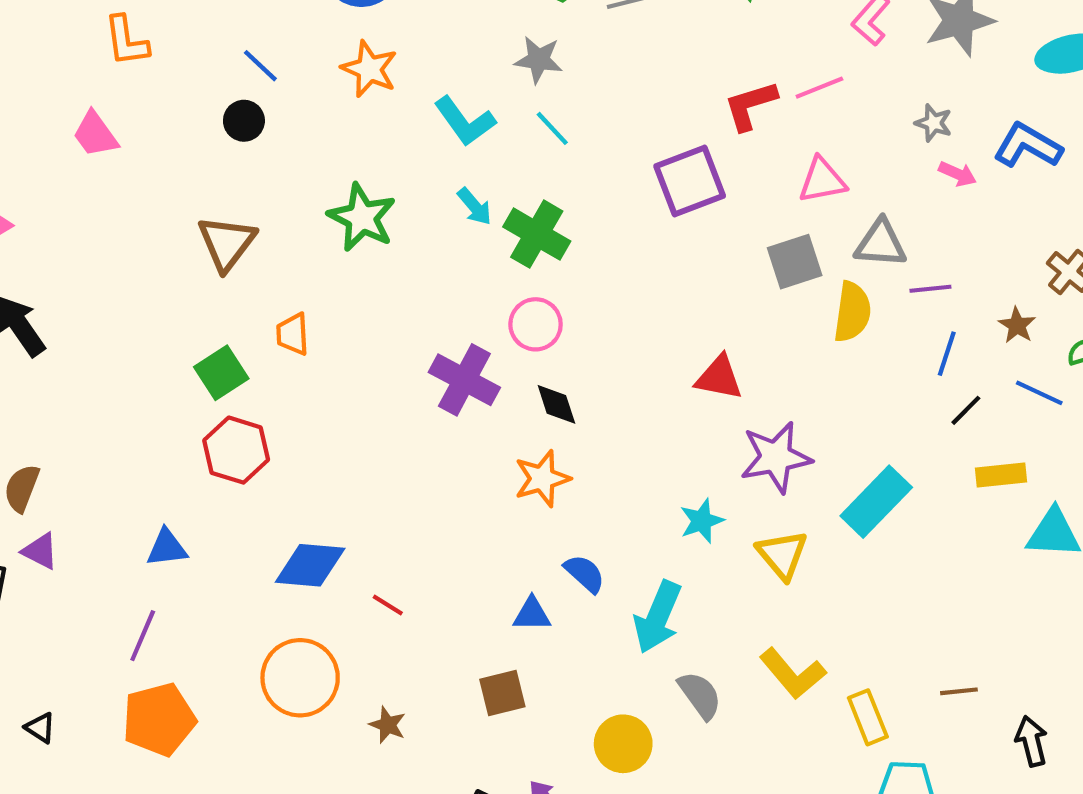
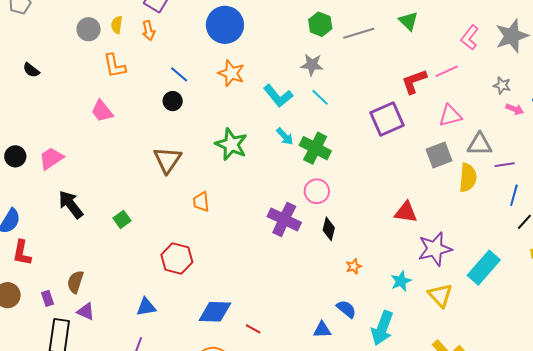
green square: (221, 373) -> (122, 219), moved, size x0.7
black diamond: (556, 404) -> (329, 229), turned 35
orange star: (542, 479) -> (354, 266), moved, size x0.6

